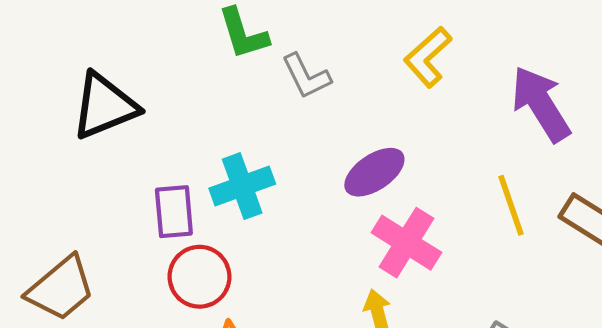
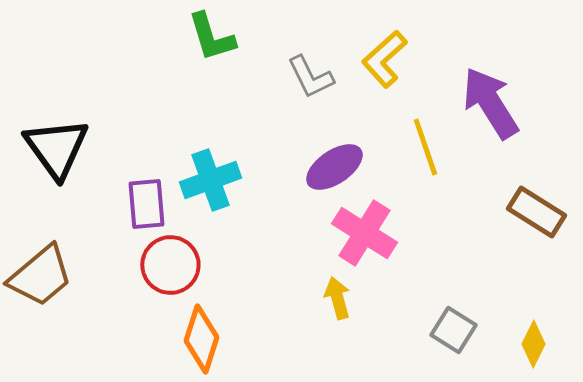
gray L-shape: (306, 76) -> (310, 77), moved
black triangle: (105, 106) -> (56, 148), moved, turned -44
yellow line: (511, 205) -> (425, 147), moved

